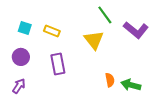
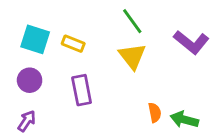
green line: (105, 15) -> (132, 21), moved
cyan square: (25, 28) -> (35, 39), size x1.5

